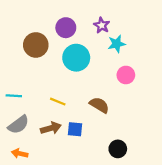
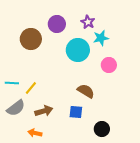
cyan circle: (76, 58) -> (78, 50), moved
yellow line: (58, 102) -> (31, 88), moved, turned -72
blue square: (75, 129) -> (76, 112), moved
orange arrow: (20, 154) -> (35, 133), moved

